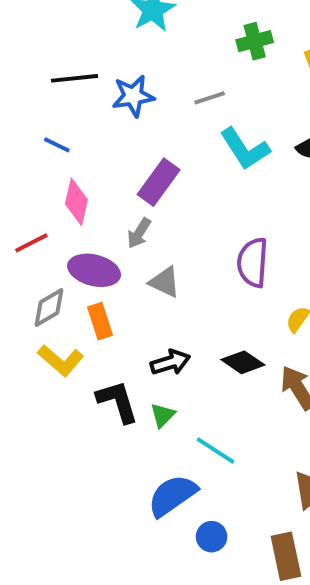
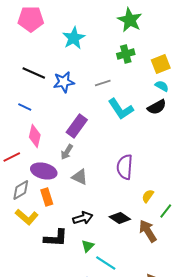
black line: (74, 78) -> (34, 73), turned 30
black L-shape: (118, 402) -> (56, 238), turned 110
green triangle: (163, 415) -> (88, 246), moved

